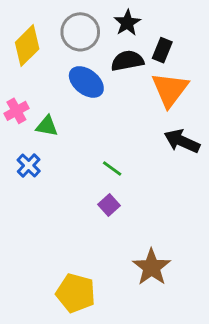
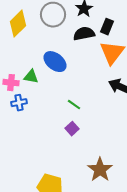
blue ellipse: (86, 82) -> (55, 62), moved
pink cross: (16, 111) -> (11, 83), moved, turned 35
blue cross: (29, 165) -> (19, 103), turned 35

